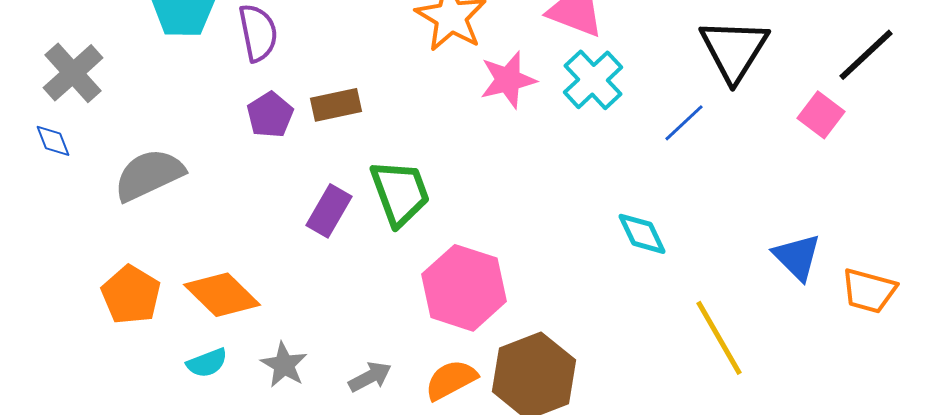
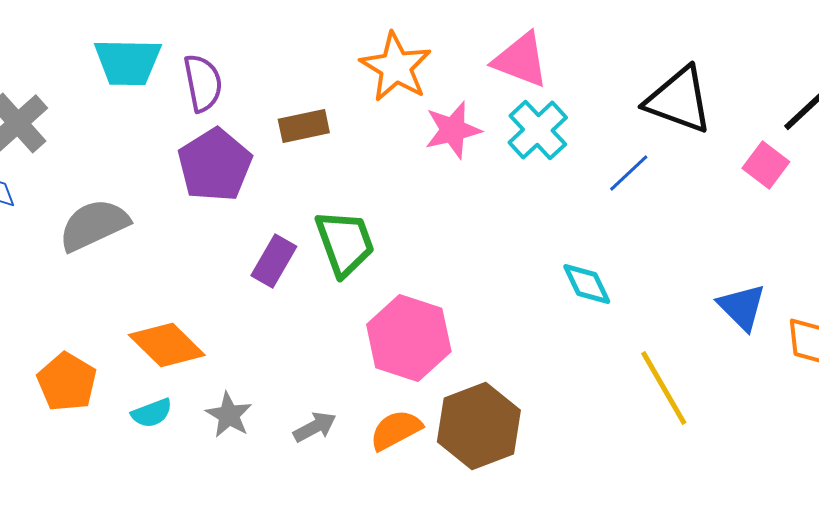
black triangle: (734, 50) -> (679, 100), turned -42
brown rectangle: (336, 105) -> (304, 126), moved
purple pentagon: (270, 115) -> (215, 165), size x1.6
orange pentagon: (131, 295) -> (67, 382), moved

